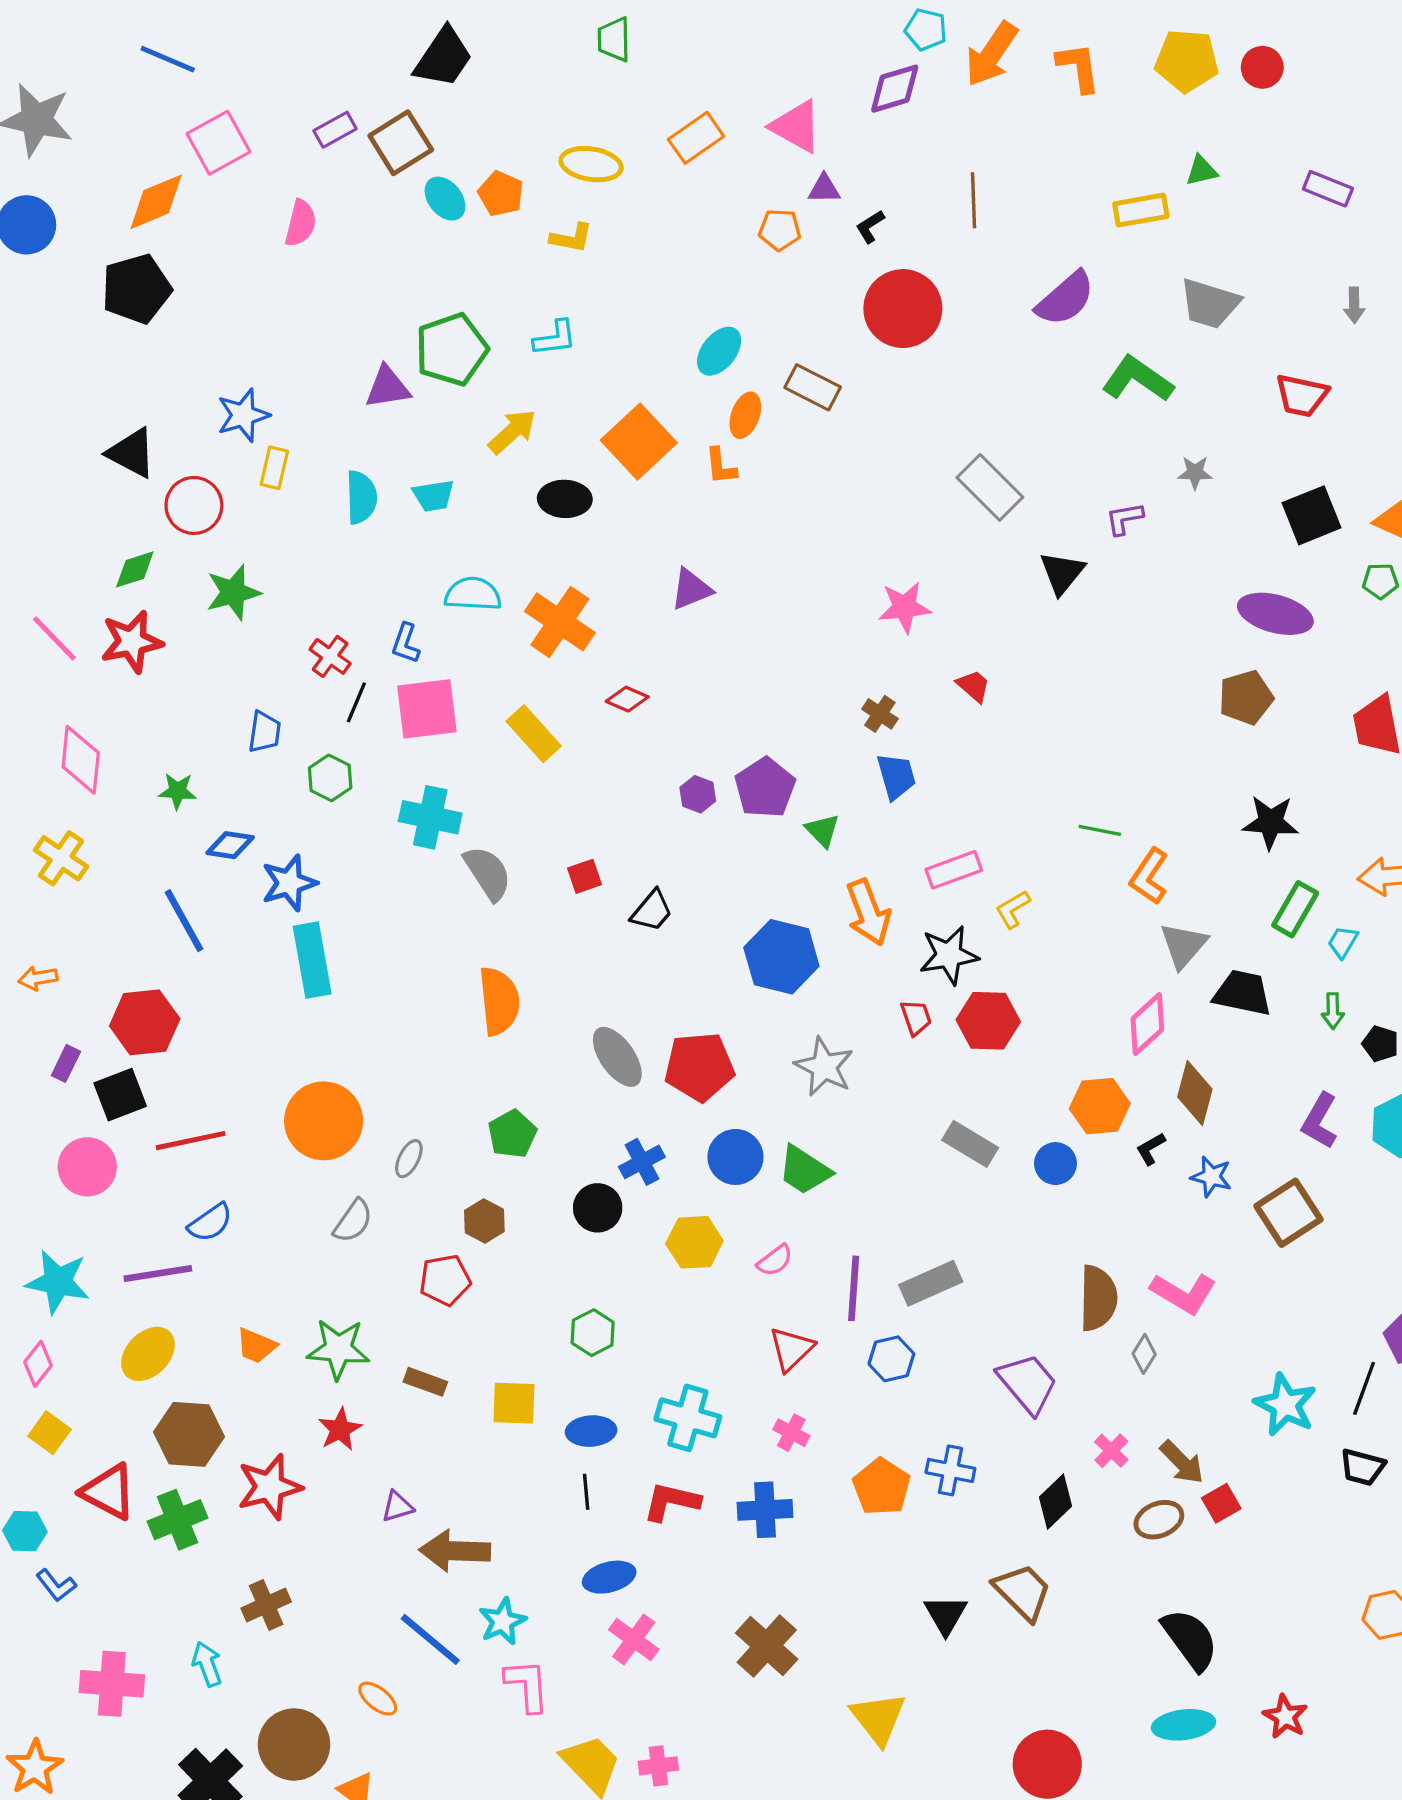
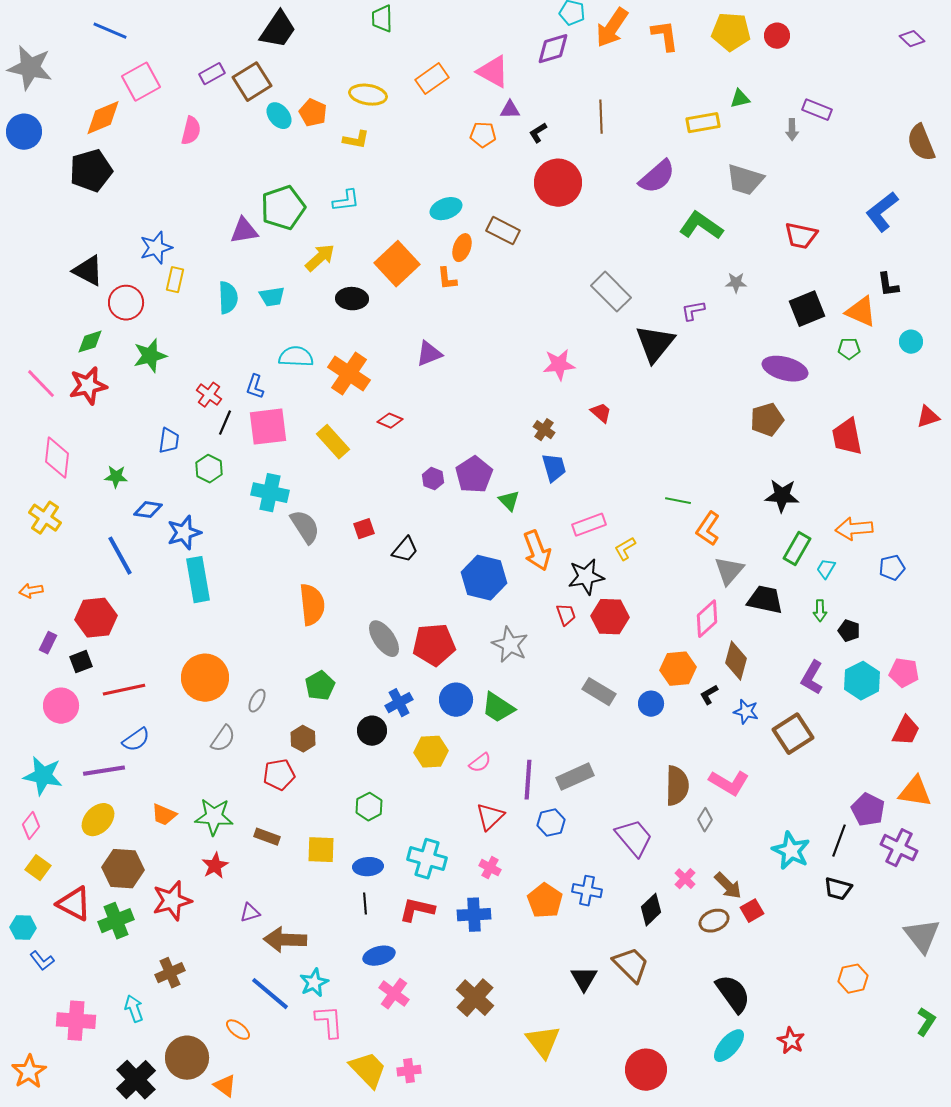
gray arrow: (1354, 305) -> (792, 130), moved
cyan ellipse: (719, 351) -> (446, 209), turned 32
black triangle: (1062, 573) -> (655, 344), size x1.4
black square: (120, 1095) -> (81, 662), size x0.7
cyan ellipse: (1183, 1725) -> (729, 1046), turned -42

